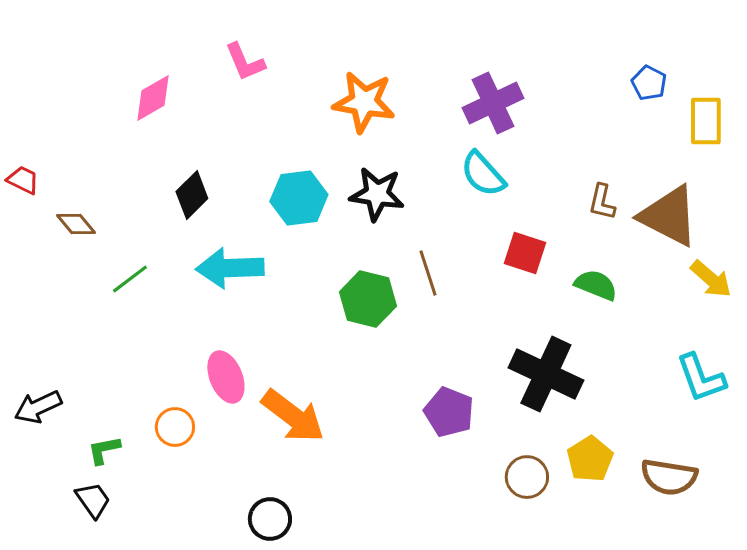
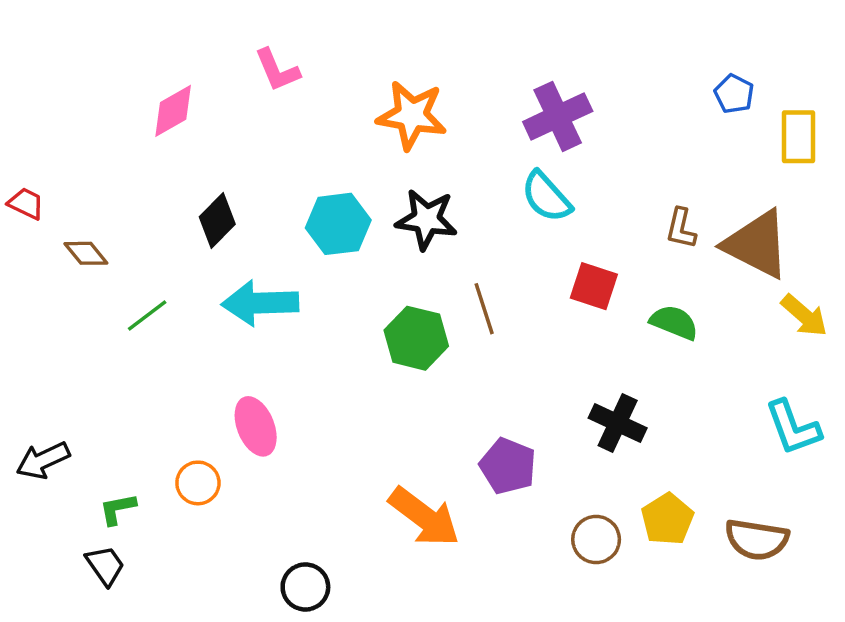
black cross: (546, 374) -> (618, 423), size x0.7
orange arrow: (293, 416) -> (424, 517), moved

